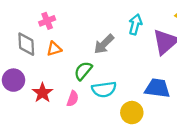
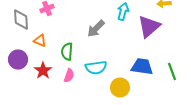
gray diamond: (26, 44) -> (21, 20), moved
orange triangle: (54, 49) -> (40, 40), moved, turned 40
green semicircle: (83, 71) -> (67, 52), moved, turned -36

